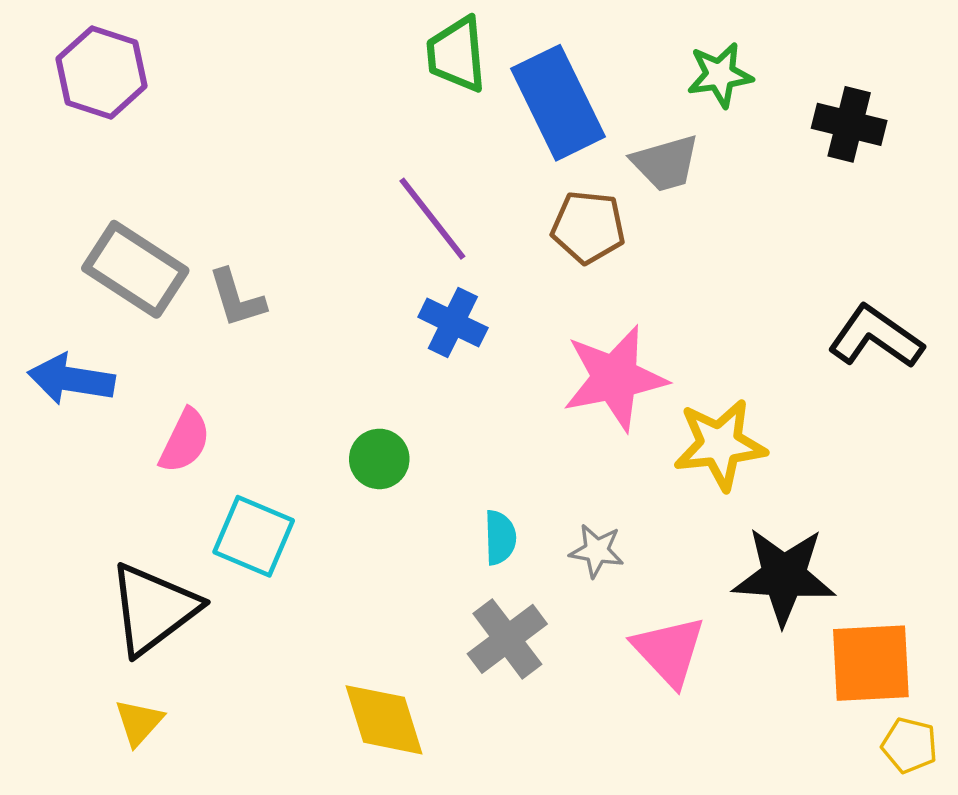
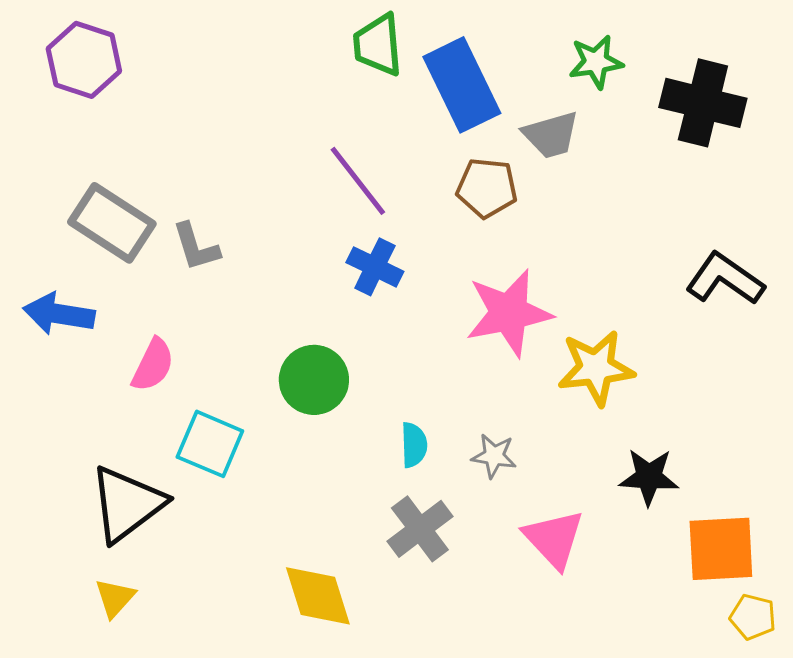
black cross: (849, 124) -> (703, 103), size x1.4
green circle: (379, 459) -> (314, 380), size x1.4
black star: (784, 576) -> (649, 477), size x0.7

